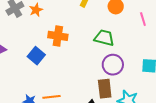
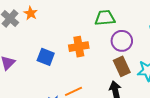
orange cross: (58, 36) -> (79, 47), moved

